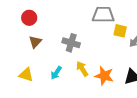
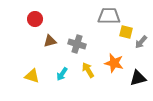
brown triangle: (35, 42) -> (50, 41), moved, turned 32
orange star: (104, 76) -> (114, 63), moved

